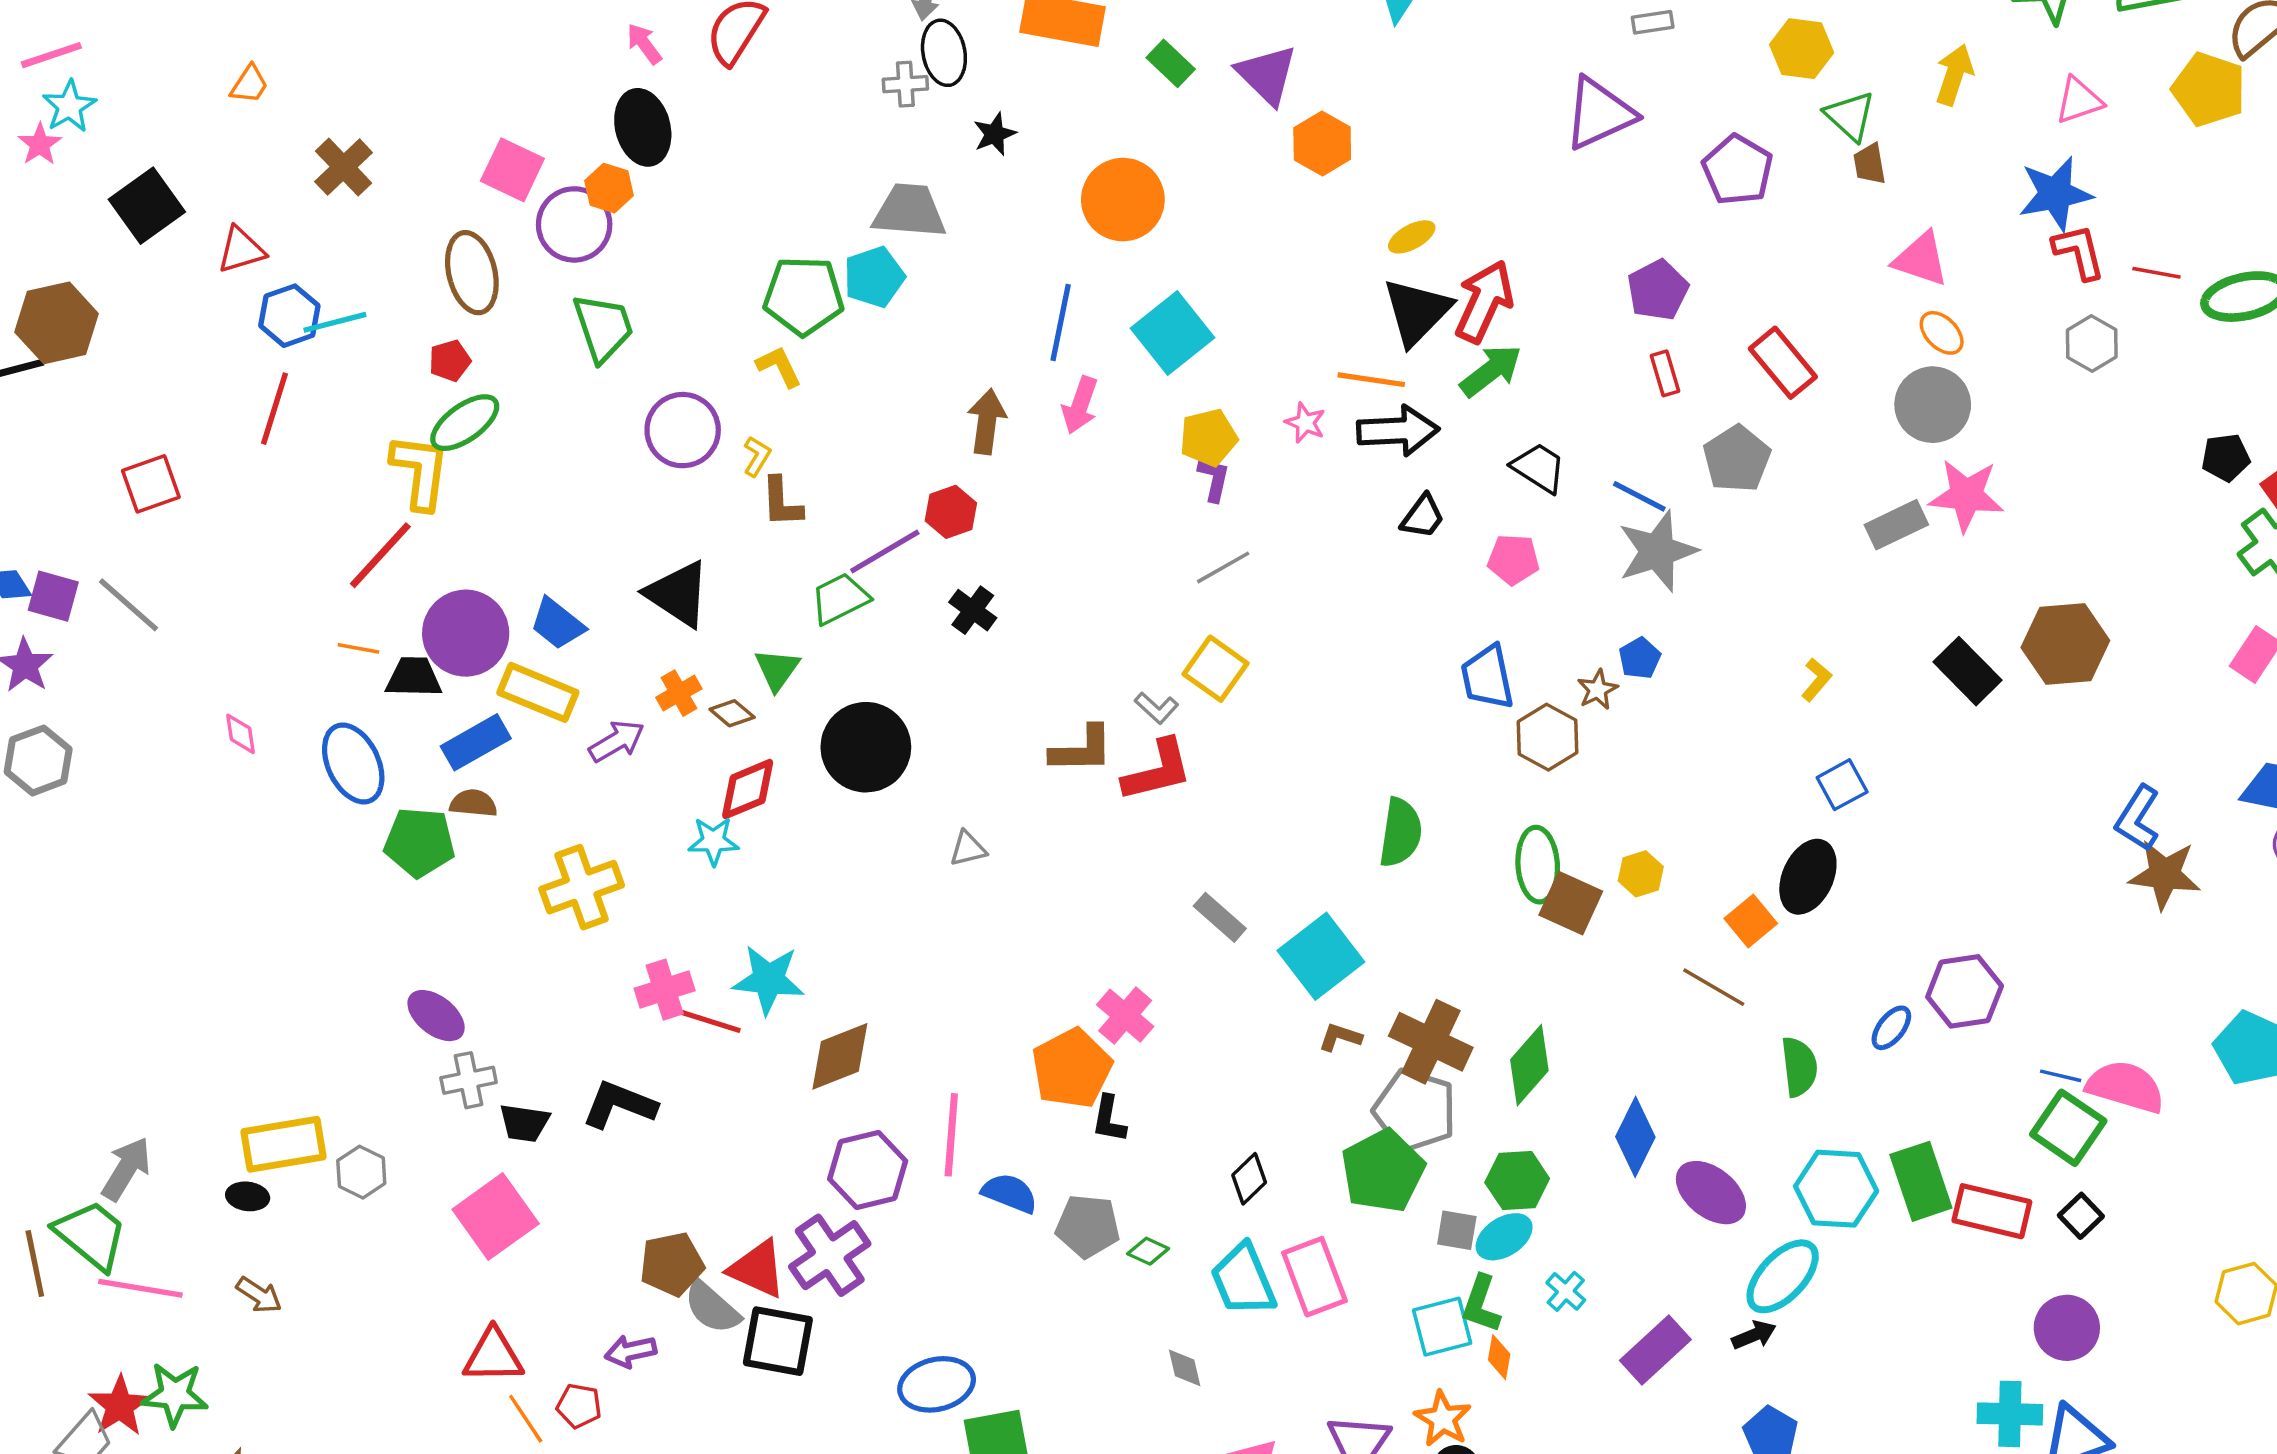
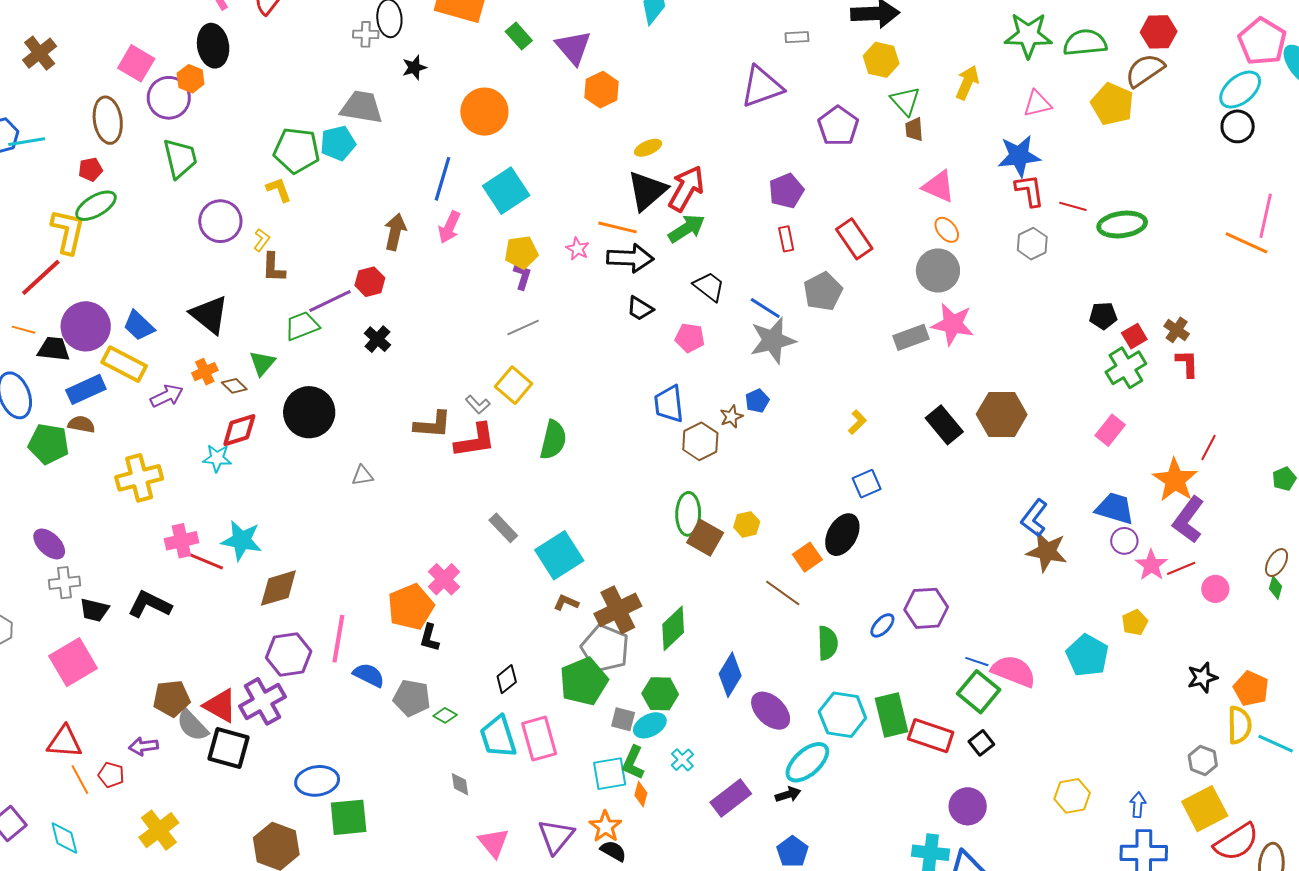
black trapezoid: (1423, 517) -> (640, 309), turned 80
green semicircle: (1400, 833) -> (553, 440), moved
brown cross: (1431, 1042) -> (618, 610), turned 33

